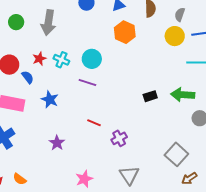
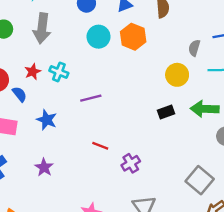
gray semicircle: (180, 15) -> (194, 48), moved
yellow circle: (175, 36) -> (177, 75), moved
cyan circle: (92, 59) -> (99, 37), moved
purple line: (87, 82) -> (91, 98), turned -30
purple star: (57, 143) -> (44, 167), moved

